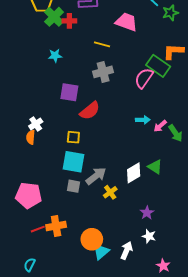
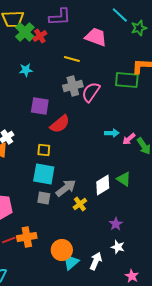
red cross: (69, 21) -> (40, 36), turned -32
green rectangle: (158, 66) -> (127, 80), turned -30
pink semicircle: (144, 78) -> (91, 92), moved

